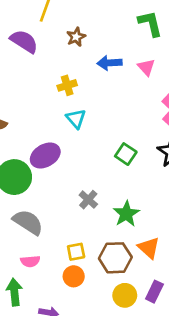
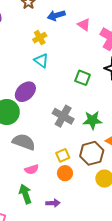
pink triangle: (146, 67) -> (84, 25), moved
yellow cross: (67, 85) -> (40, 38), moved
gray cross: (88, 200) -> (63, 116), size x1.5
green star: (126, 214) -> (92, 120), turned -30

